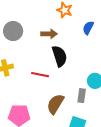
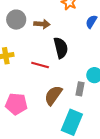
brown arrow: (49, 34) -> (42, 24), moved

